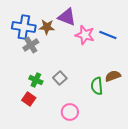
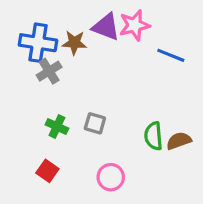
pink star: (85, 35) -> (134, 25), moved, turned -30
brown semicircle: (113, 76) -> (179, 141), moved
gray square: (60, 78) -> (95, 123), turned -32
red square: (29, 99) -> (47, 171), moved

